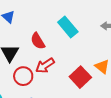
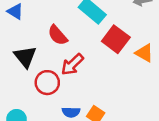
red square: (80, 77) -> (116, 39), moved

